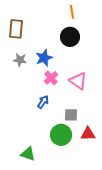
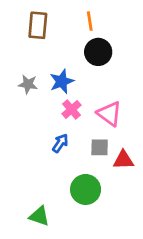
orange line: (72, 12) -> (90, 21), moved
brown rectangle: (16, 29) -> (38, 25), moved
gray square: (71, 115) -> (100, 147), moved
red triangle: (88, 134) -> (123, 160), moved

